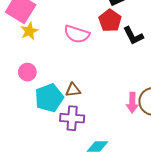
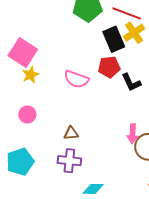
red pentagon: (110, 21) -> (109, 67), turned 30
cyan pentagon: (49, 98) -> (20, 162), moved
pink arrow: (132, 103) -> (133, 134), moved

